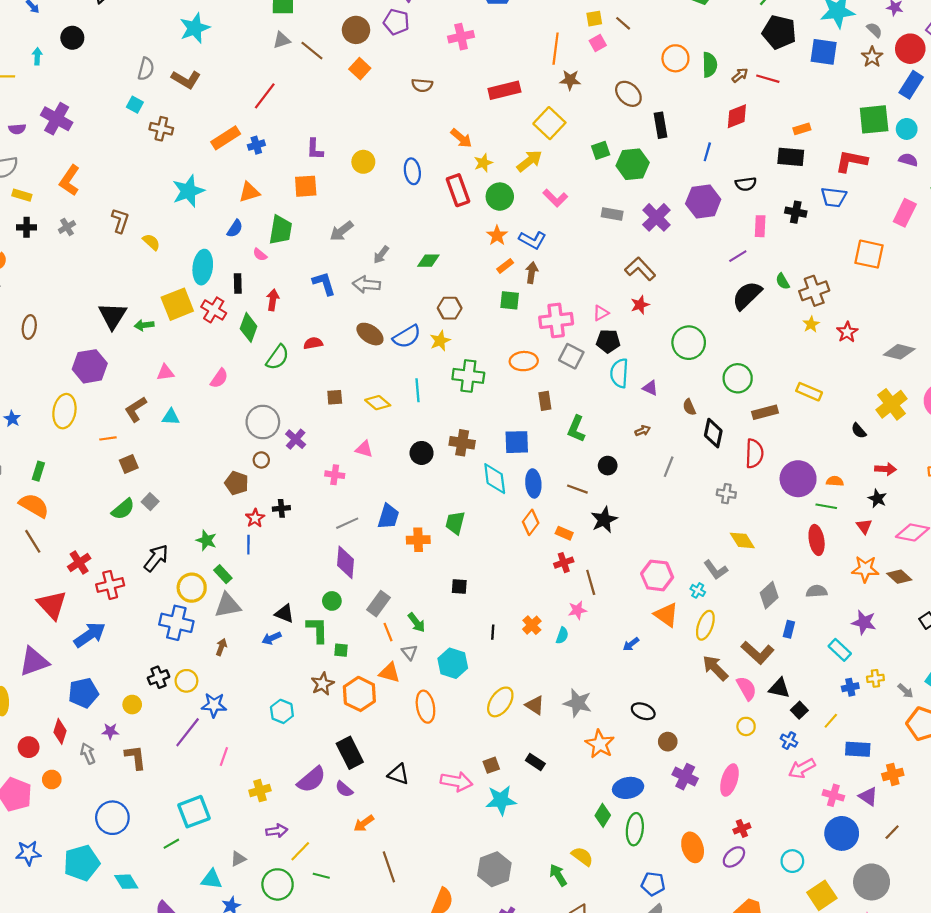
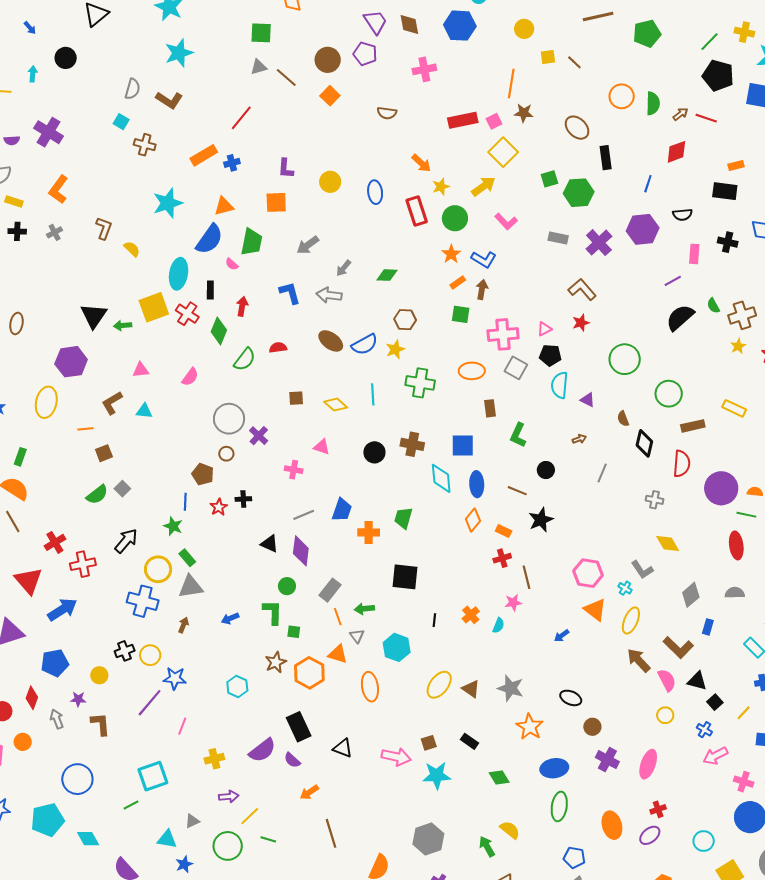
pink square: (598, 43) -> (494, 121), moved
blue semicircle: (235, 229) -> (209, 239), size x1.8
blue line: (248, 545) -> (185, 502), moved
black square: (459, 587) -> (405, 577), size x1.8
black triangle: (284, 614) -> (270, 544), moved
green arrow: (416, 623) -> (364, 609), turned 120
green diamond: (603, 815) -> (499, 777), moved, turned -65

